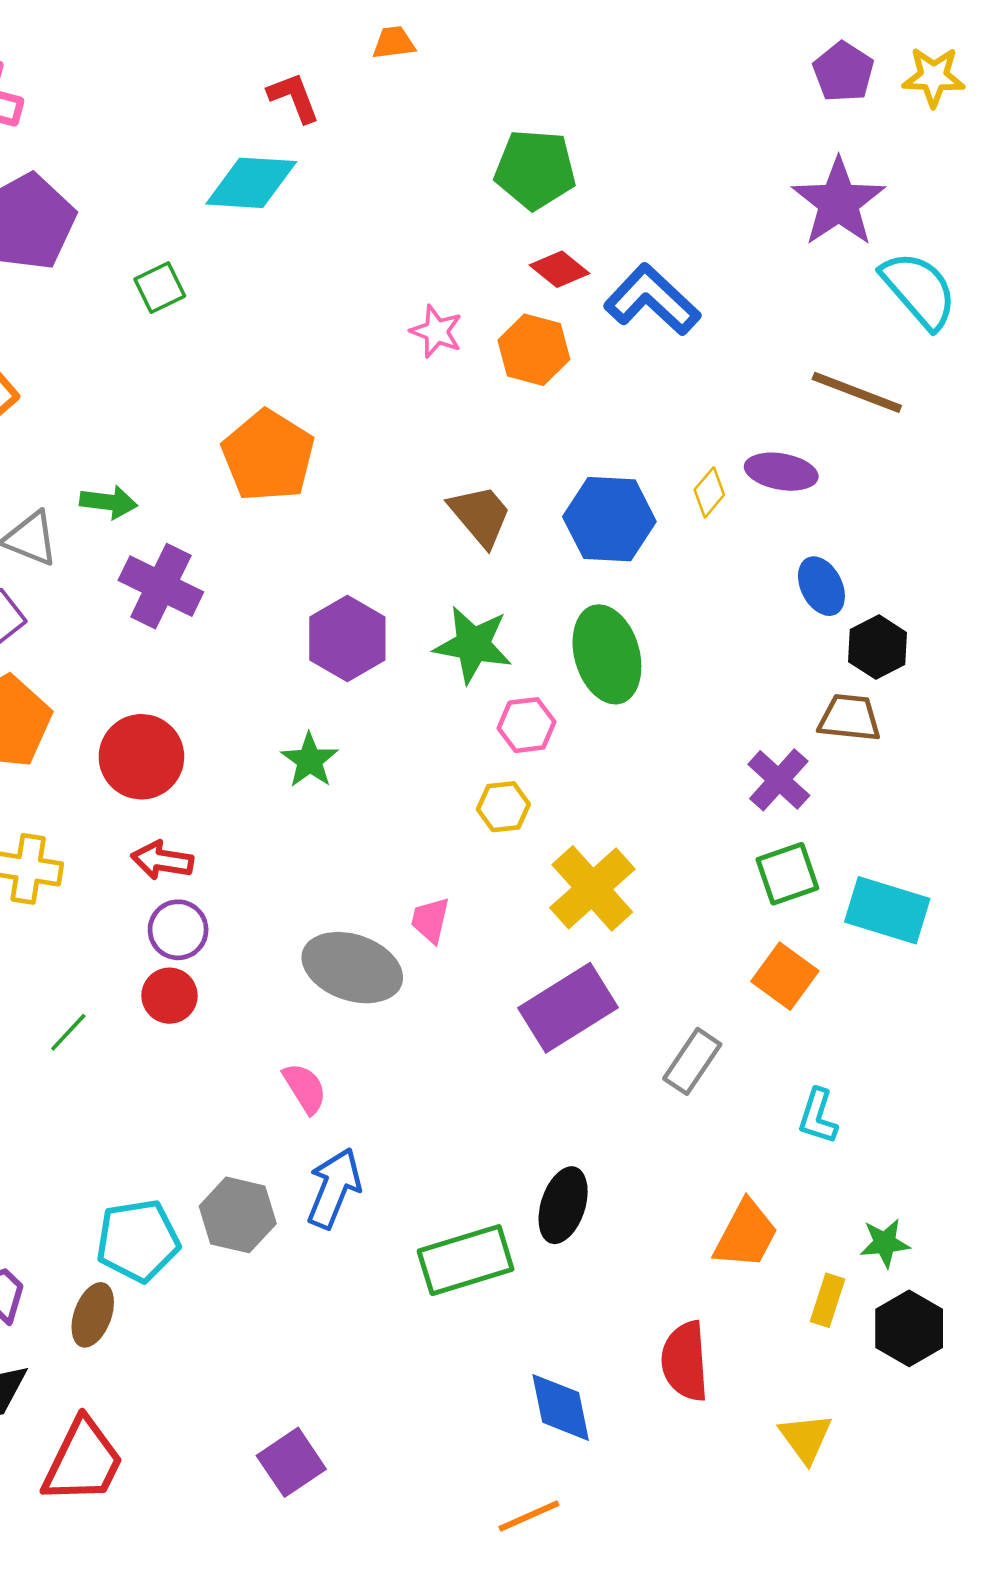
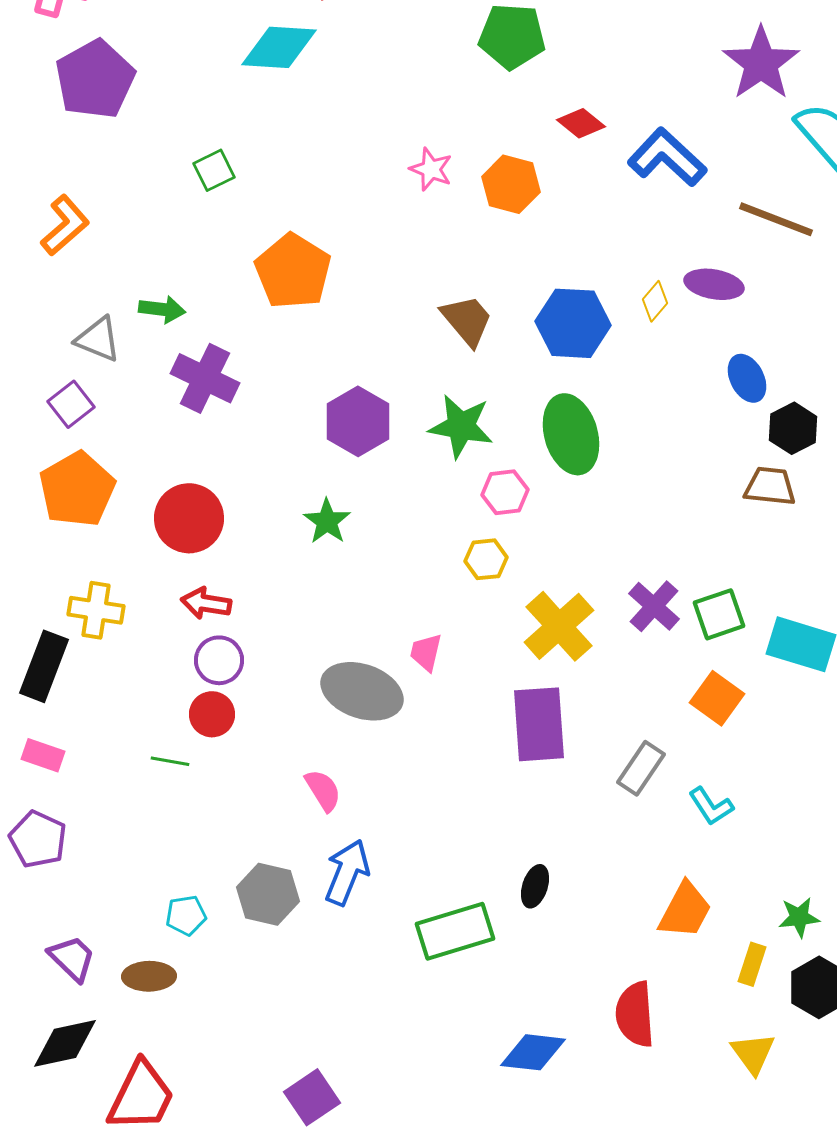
red diamond: (559, 269) -> (581, 123), moved
green square: (160, 288) -> (214, 170), moved
blue L-shape: (652, 300) -> (667, 157), moved
purple cross: (779, 780) -> (654, 606), moved
purple rectangle: (568, 1008) -> (539, 724), turned -62
green line: (68, 1032) -> (170, 761), moved, turned 57
cyan L-shape: (818, 1116) -> (711, 806), moved, turned -51
black ellipse: (563, 1205) -> (535, 886), size x0.7
cyan pentagon: (138, 1241) -> (186, 915), size x0.6
brown ellipse: (93, 1315) -> (149, 976), turned 69
blue diamond: (561, 1407) -> (533, 1052), turned -72
yellow triangle: (806, 1438) -> (753, 1053), moved

